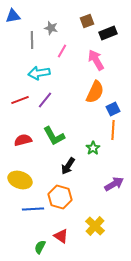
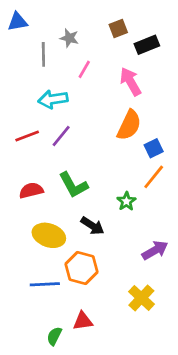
orange line: (113, 130) -> (154, 177), turned 36
black arrow: (68, 166) -> (92, 226), turned -90
yellow ellipse: (20, 180) -> (49, 235), moved
yellow cross: (95, 226) -> (141, 298), moved
red triangle: (61, 236) -> (83, 321), turned -42

